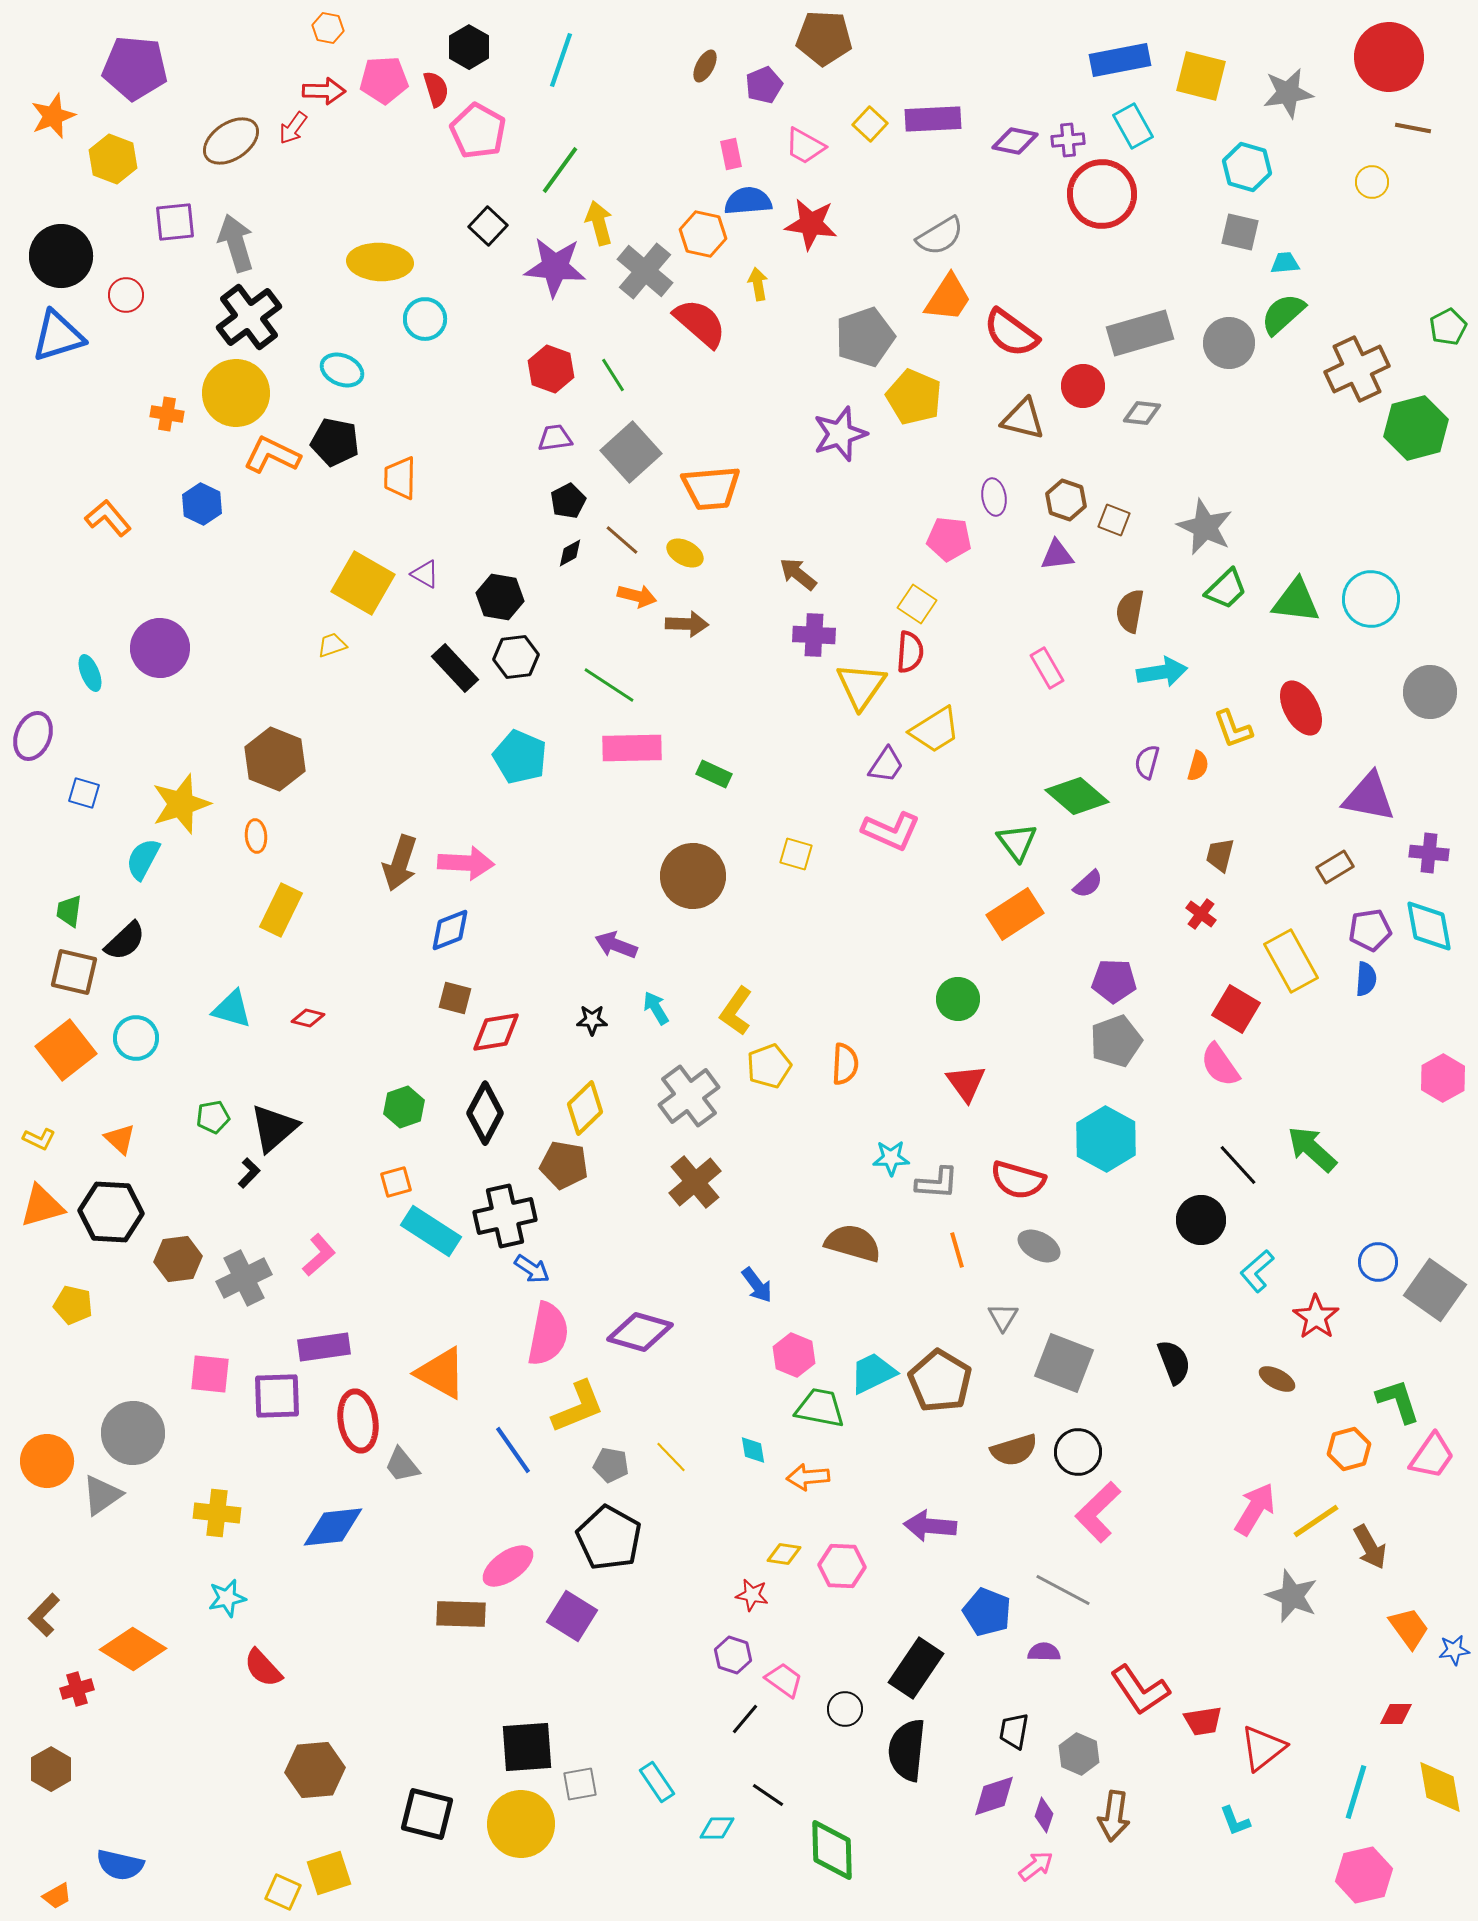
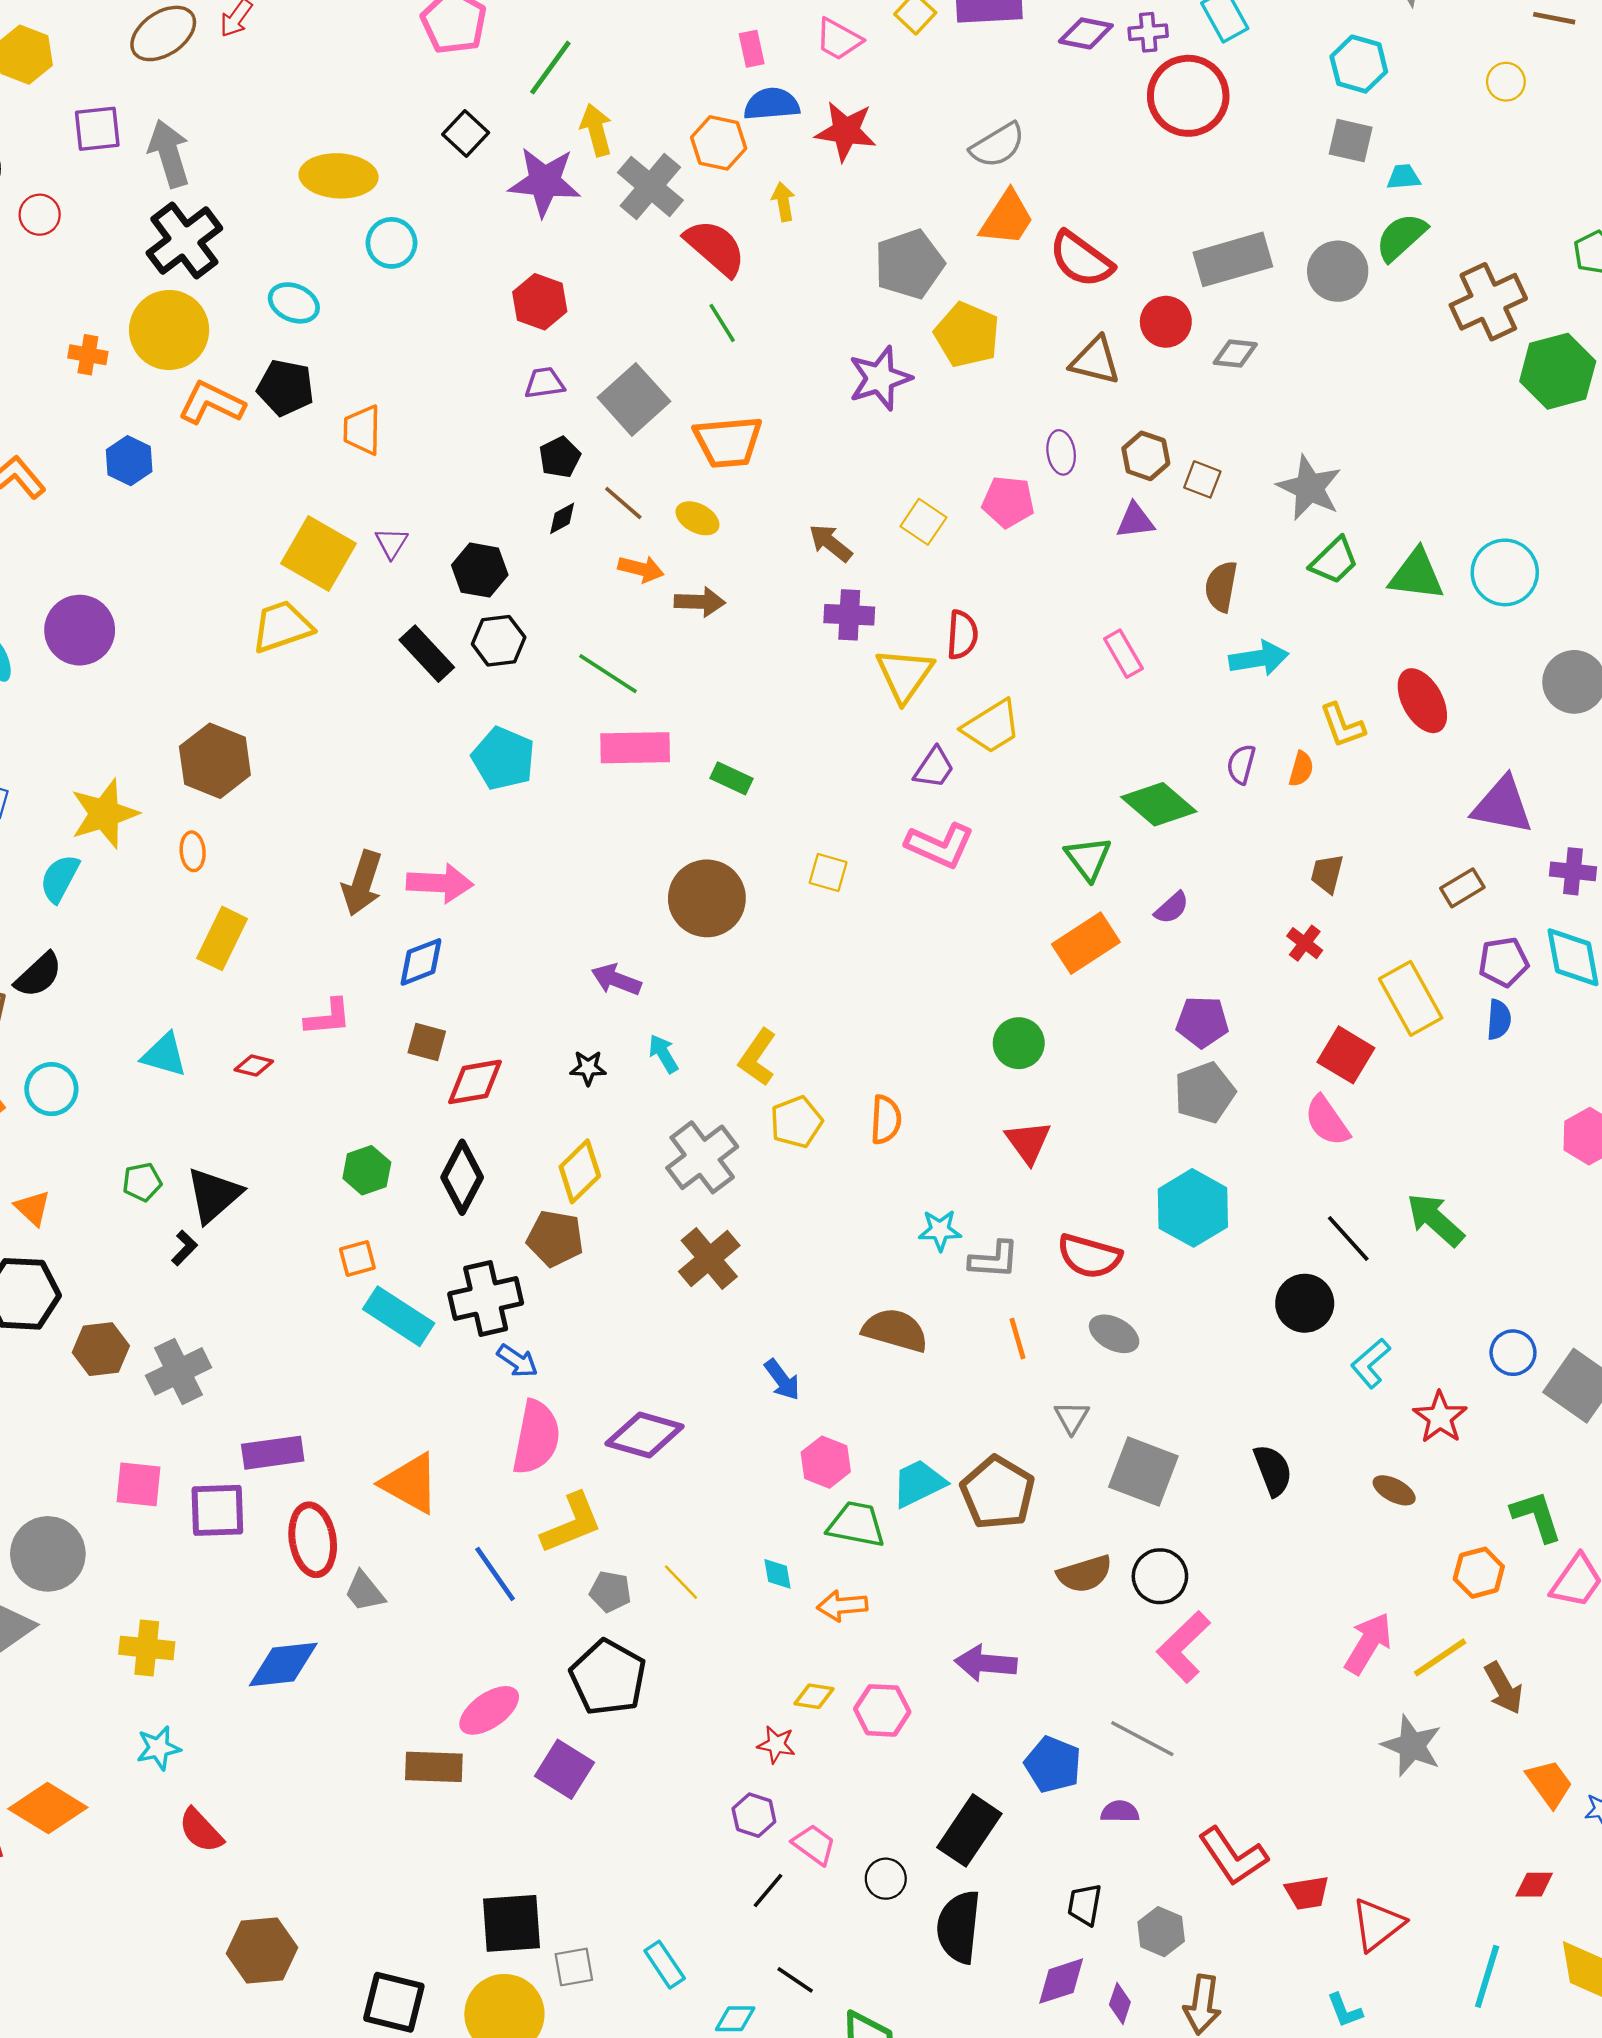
green line: (613, 375) -> (722, 323), moved
purple triangle: (425, 574) -> (391, 543), turned 32
yellow square: (917, 604) -> (923, 522), moved
yellow trapezoid: (332, 645) -> (282, 627), size x1.8
pink L-shape: (319, 1255) -> (328, 1017), moved, turned 36

